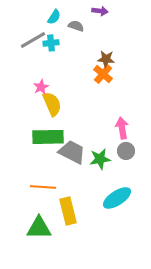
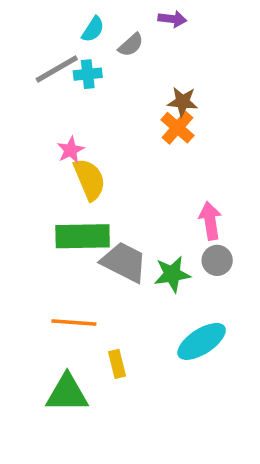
gray semicircle: (76, 26) -> (131, 45), turned 119
yellow rectangle: (68, 211) -> (117, 364), size x0.6

